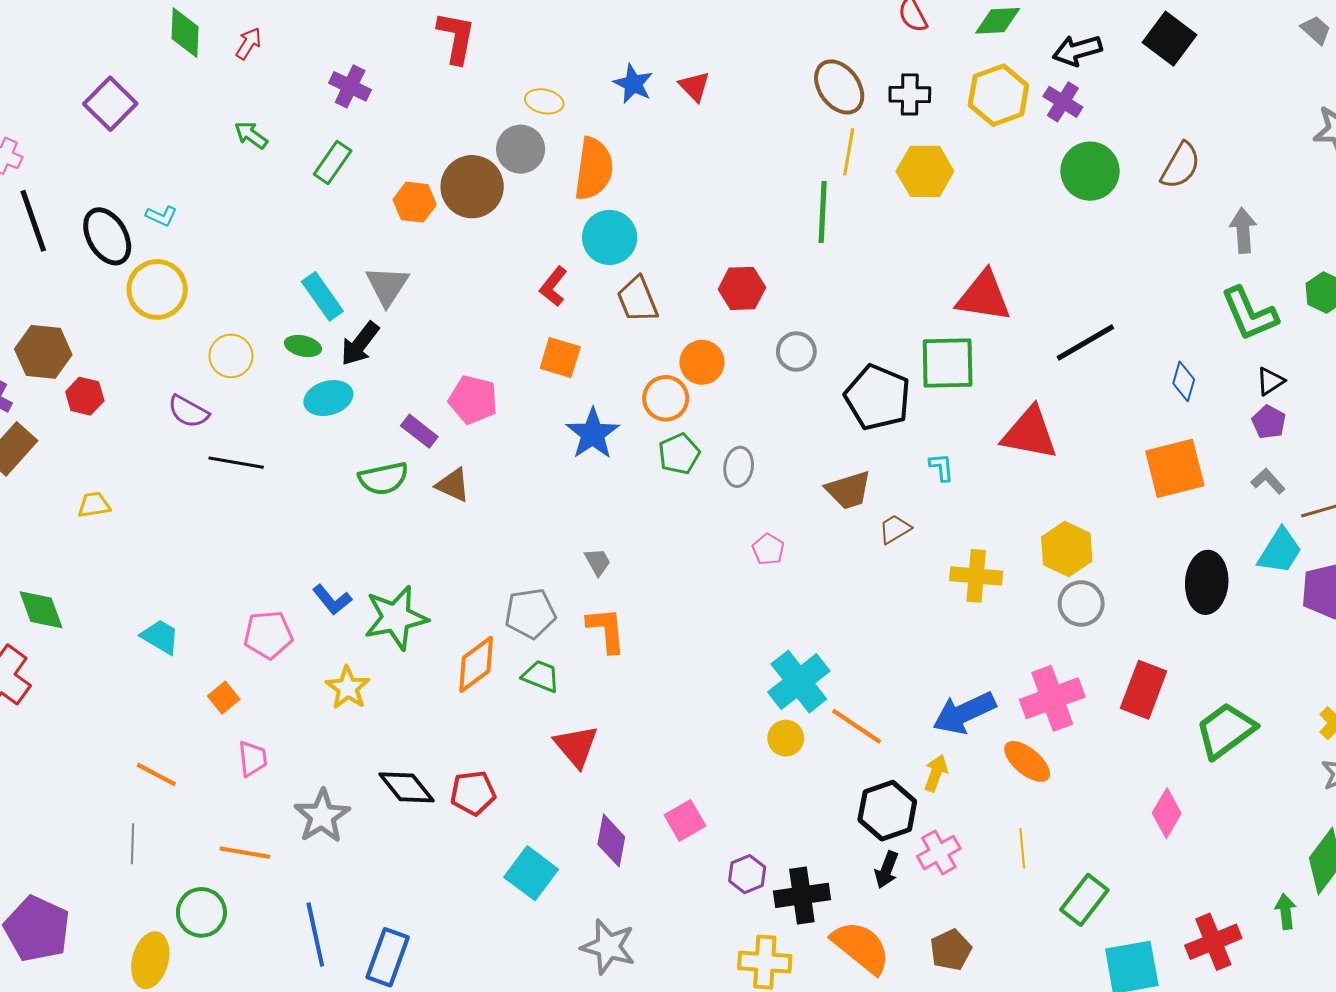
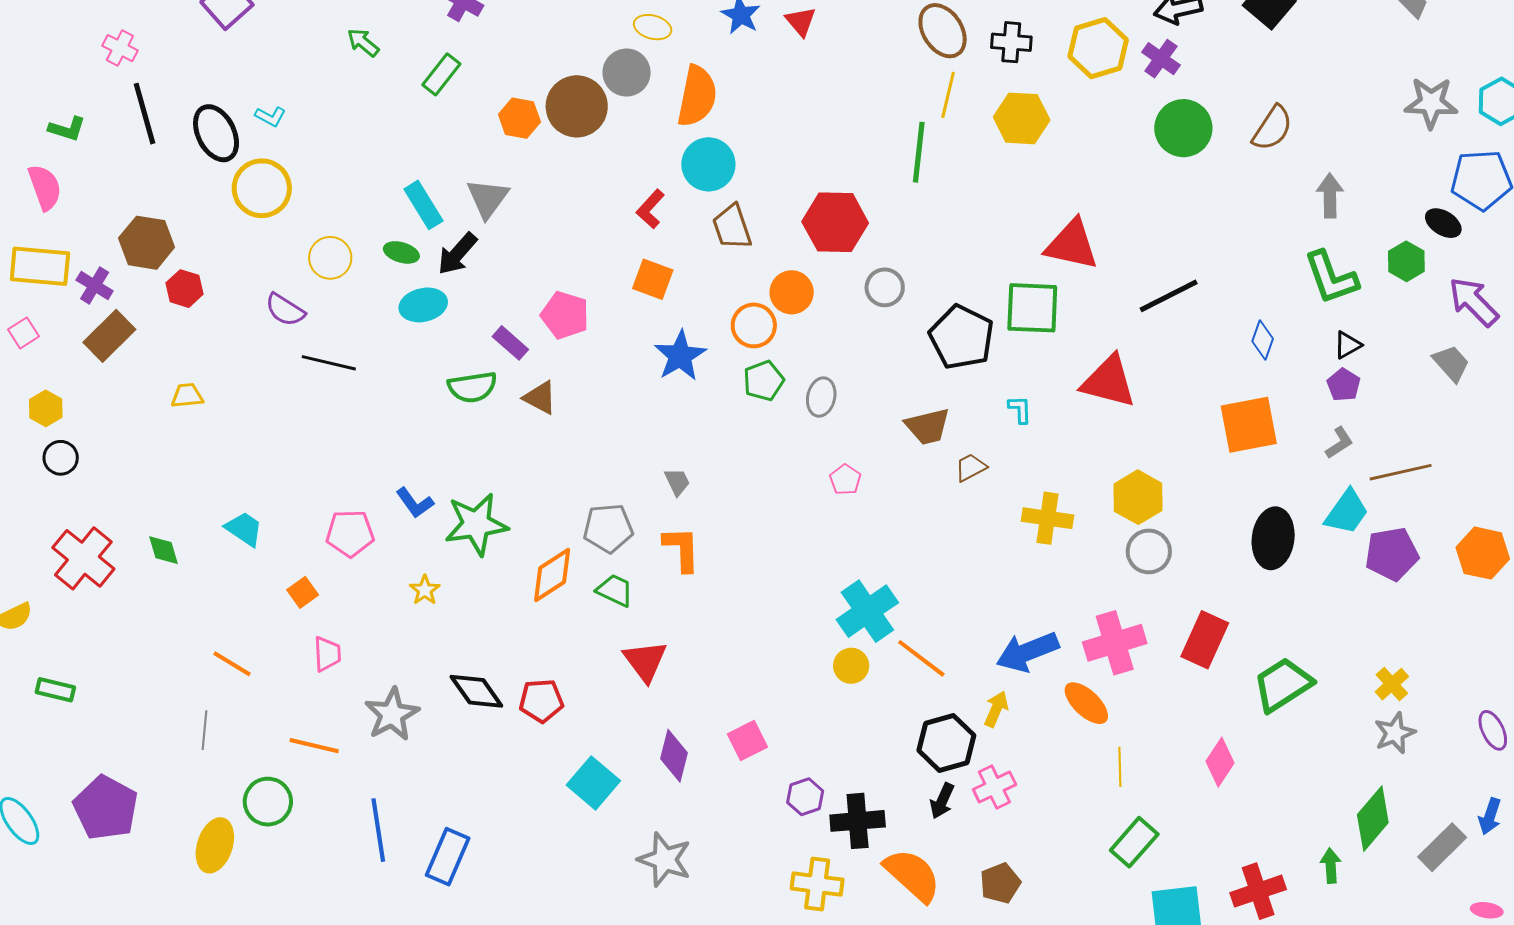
red hexagon: (742, 288) -> (835, 222), size x1.4
gray L-shape: (1268, 481) -> (1339, 443), turned 96
green diamond: (41, 610) -> (164, 550), moved, size x0.7
yellow star: (348, 688) -> (425, 590), size x0.7
yellow line: (1022, 848) -> (1120, 767), moved

